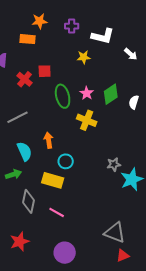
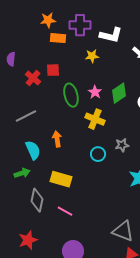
purple cross: (72, 26) -> (80, 25), size x1.5
orange rectangle: (28, 39) -> (58, 38), moved
cyan circle: (66, 161) -> (98, 154), moved
gray star: (114, 164) -> (122, 145), moved

